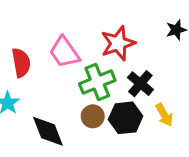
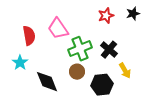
red star: (118, 43) -> (106, 16), moved, size x0.7
black hexagon: (126, 118) -> (102, 85), moved

